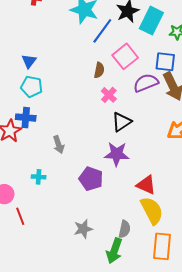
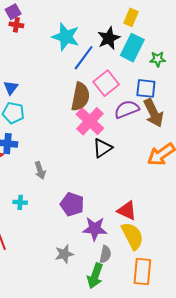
brown semicircle: (99, 70) -> (80, 97), size x1.8
pink cross: (109, 95) -> (90, 121), size x1.8
purple star: (117, 154) -> (95, 229), moved

